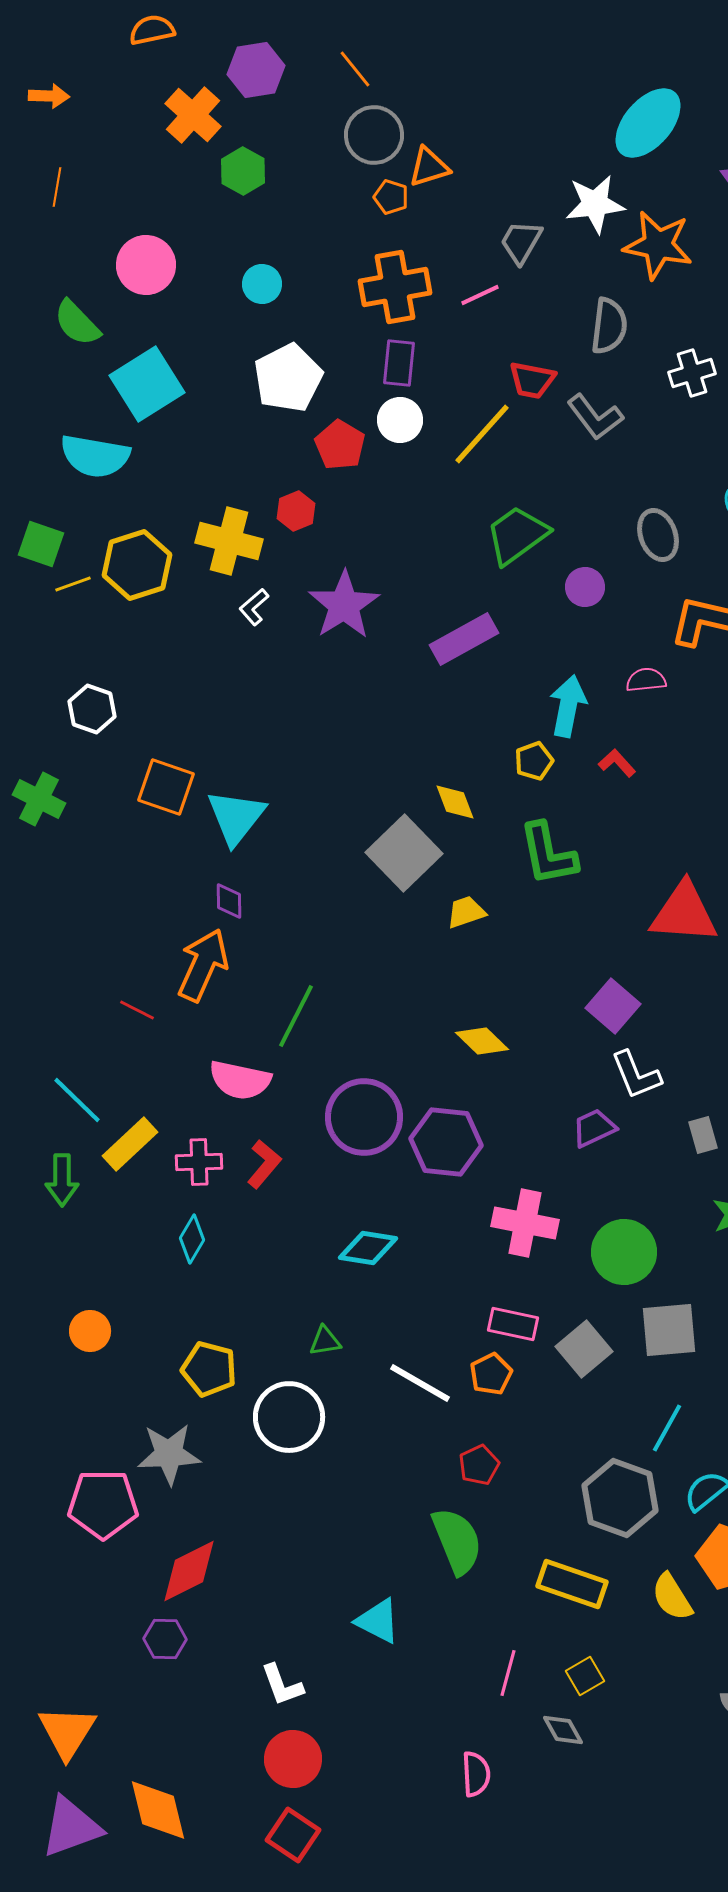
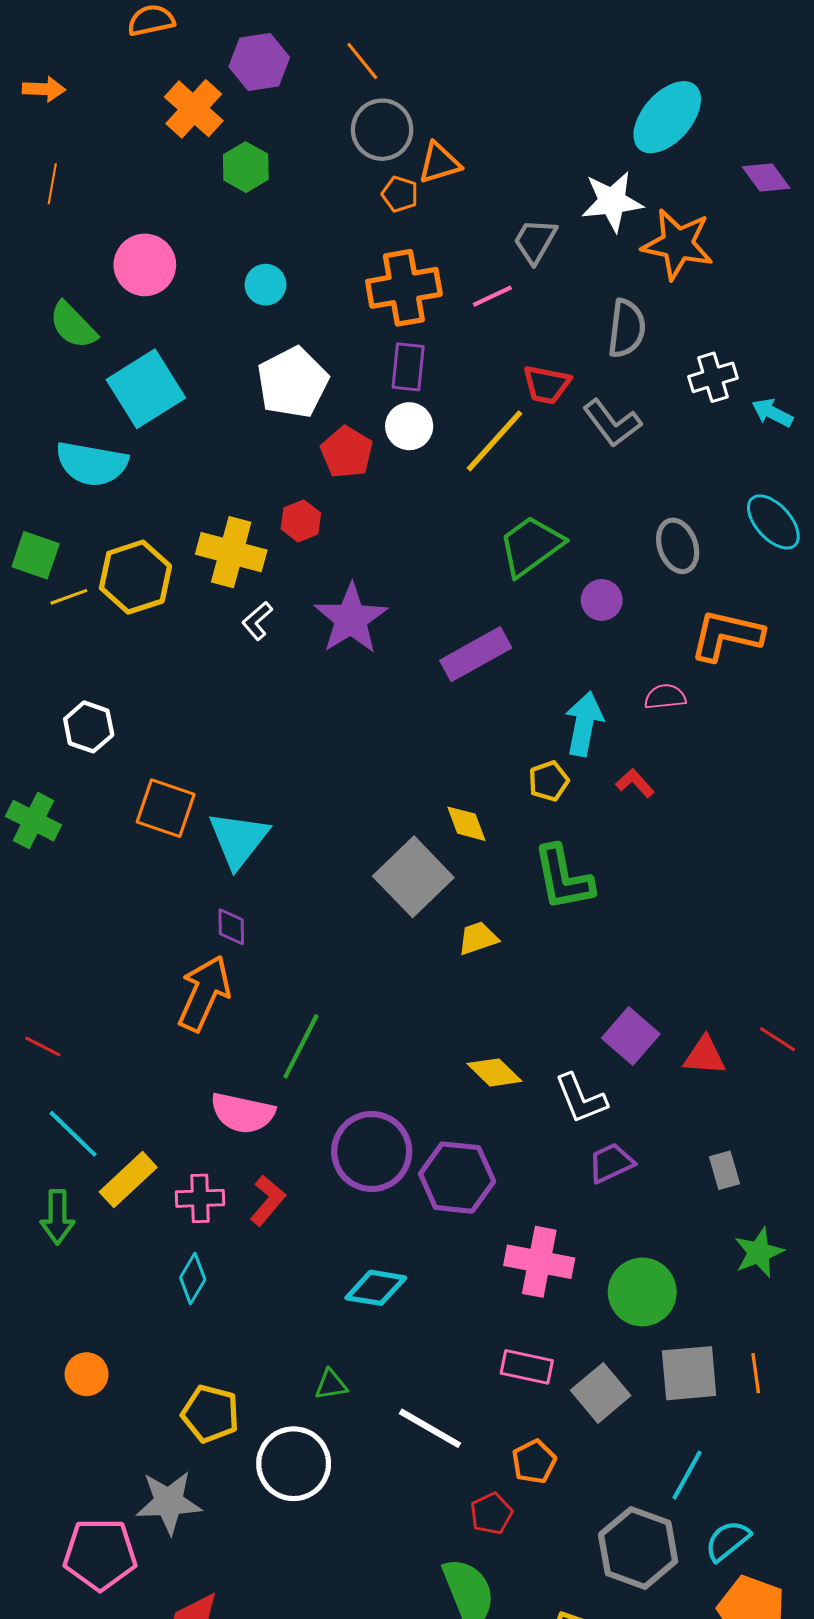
red triangle: (684, 913) -> (705, 1056), moved, size x0.6
red line: (137, 1010) -> (43, 1046), moved
white L-shape: (636, 1075) -> (581, 1098), moved
orange pentagon: (491, 1374) -> (534, 1462), moved

